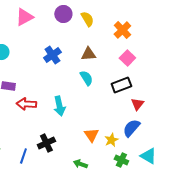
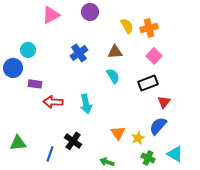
yellow semicircle: (87, 19) -> (127, 26), moved
orange cross: (122, 30) -> (149, 28), turned 30
black cross: (46, 143) -> (73, 141), turned -30

